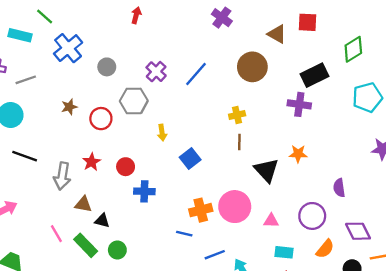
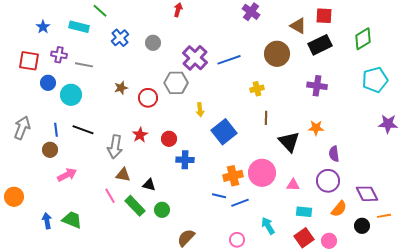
blue cross: (68, 48) -> (120, 38), size x0.7
gray circle: (107, 67) -> (153, 43), moved
purple cross: (156, 72) -> (195, 58), size x1.4
blue line: (196, 74) -> (229, 60), turned 30
black rectangle: (315, 75) -> (320, 45), moved
gray line: (26, 80) -> (84, 65), turned 30
yellow cross: (237, 115) -> (257, 89), moved
blue square: (190, 158) -> (224, 132), size x1.4
purple semicircle: (339, 188) -> (334, 154), moved
brown triangle: (83, 204) -> (123, 175), moved
blue line: (215, 255) -> (240, 203), moved

